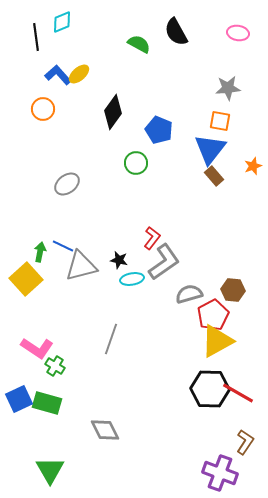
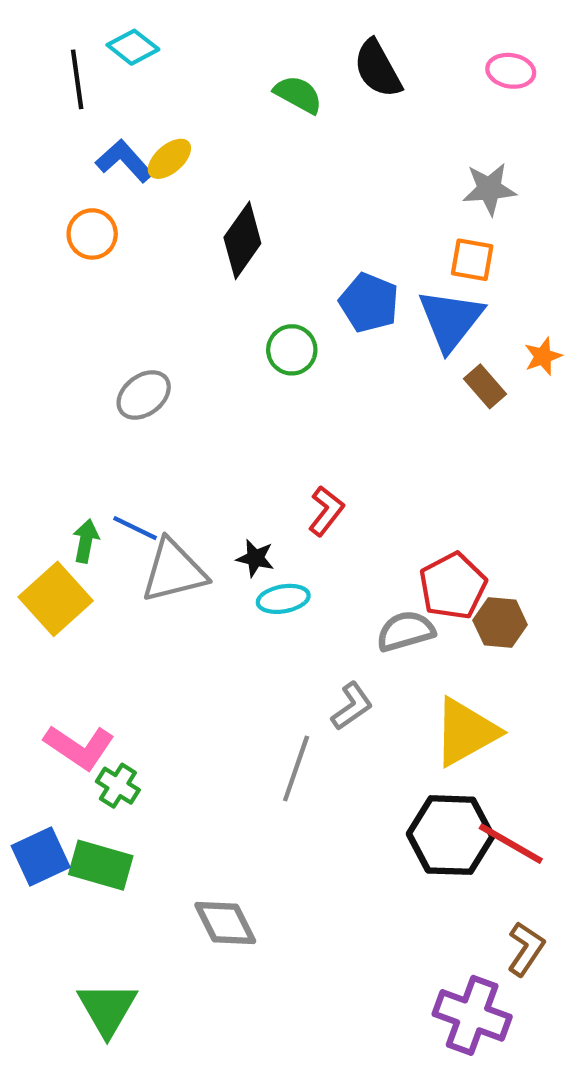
cyan diamond: (62, 22) -> (133, 47), turned 60
blue pentagon: (159, 130) -> (369, 303), moved
brown rectangle: (214, 176) -> (485, 386), moved
gray L-shape: (164, 262) -> (352, 706), moved, size x0.6
red pentagon: (213, 315) -> (453, 586), moved
gray line: (111, 339) -> (296, 768), moved

